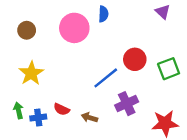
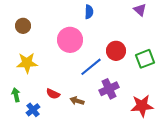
pink circle: (74, 28) -> (70, 40), moved
yellow star: (31, 73) -> (27, 63), turned 30
blue cross: (38, 117) -> (33, 110), moved, turned -32

